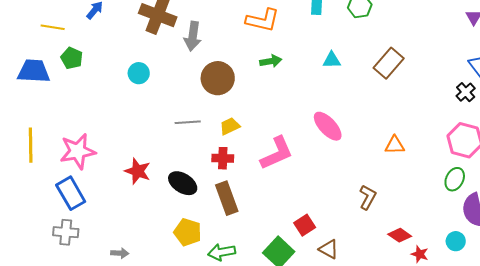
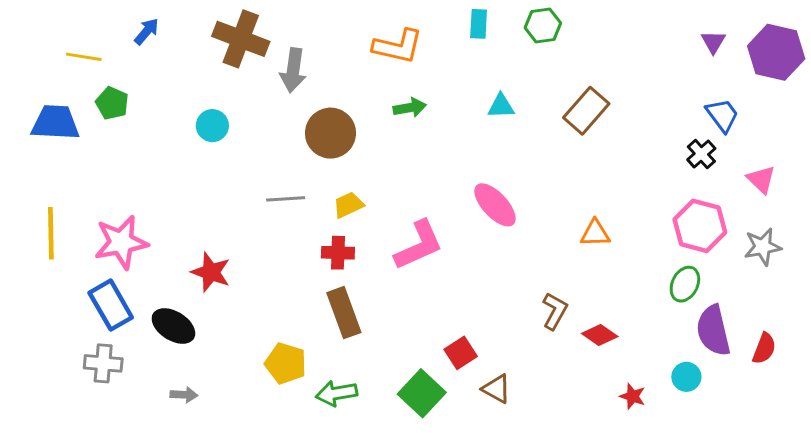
black ellipse: (183, 183) -> (173, 326), moved
red diamond: (400, 235) -> (600, 335), moved

